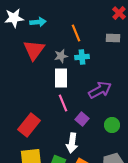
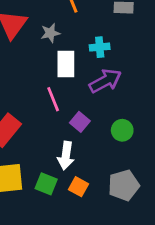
cyan cross: (82, 57) -> (100, 47), moved
white rectangle: (61, 78) -> (66, 64), moved

